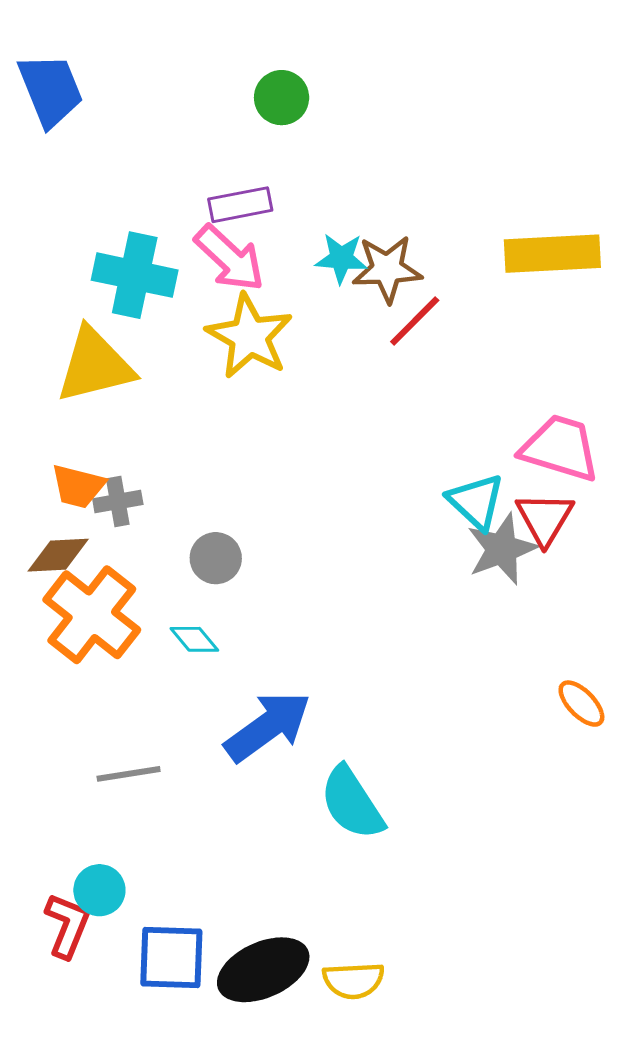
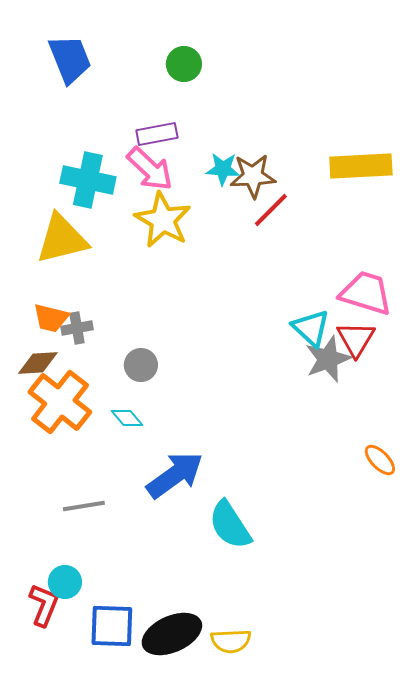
blue trapezoid: (50, 90) -> (70, 59), moved

